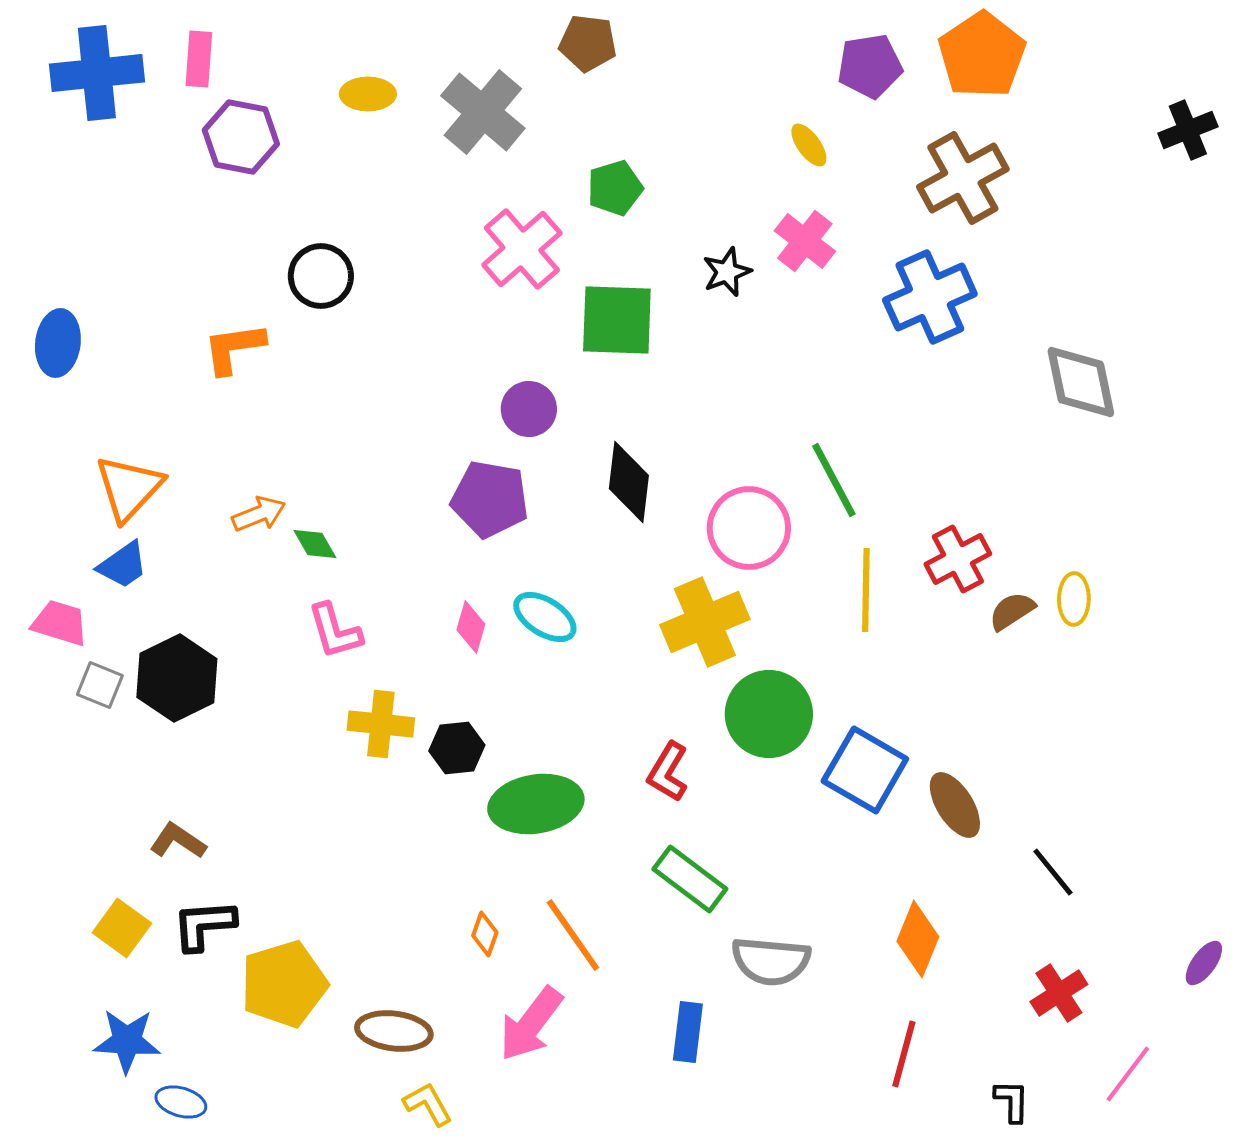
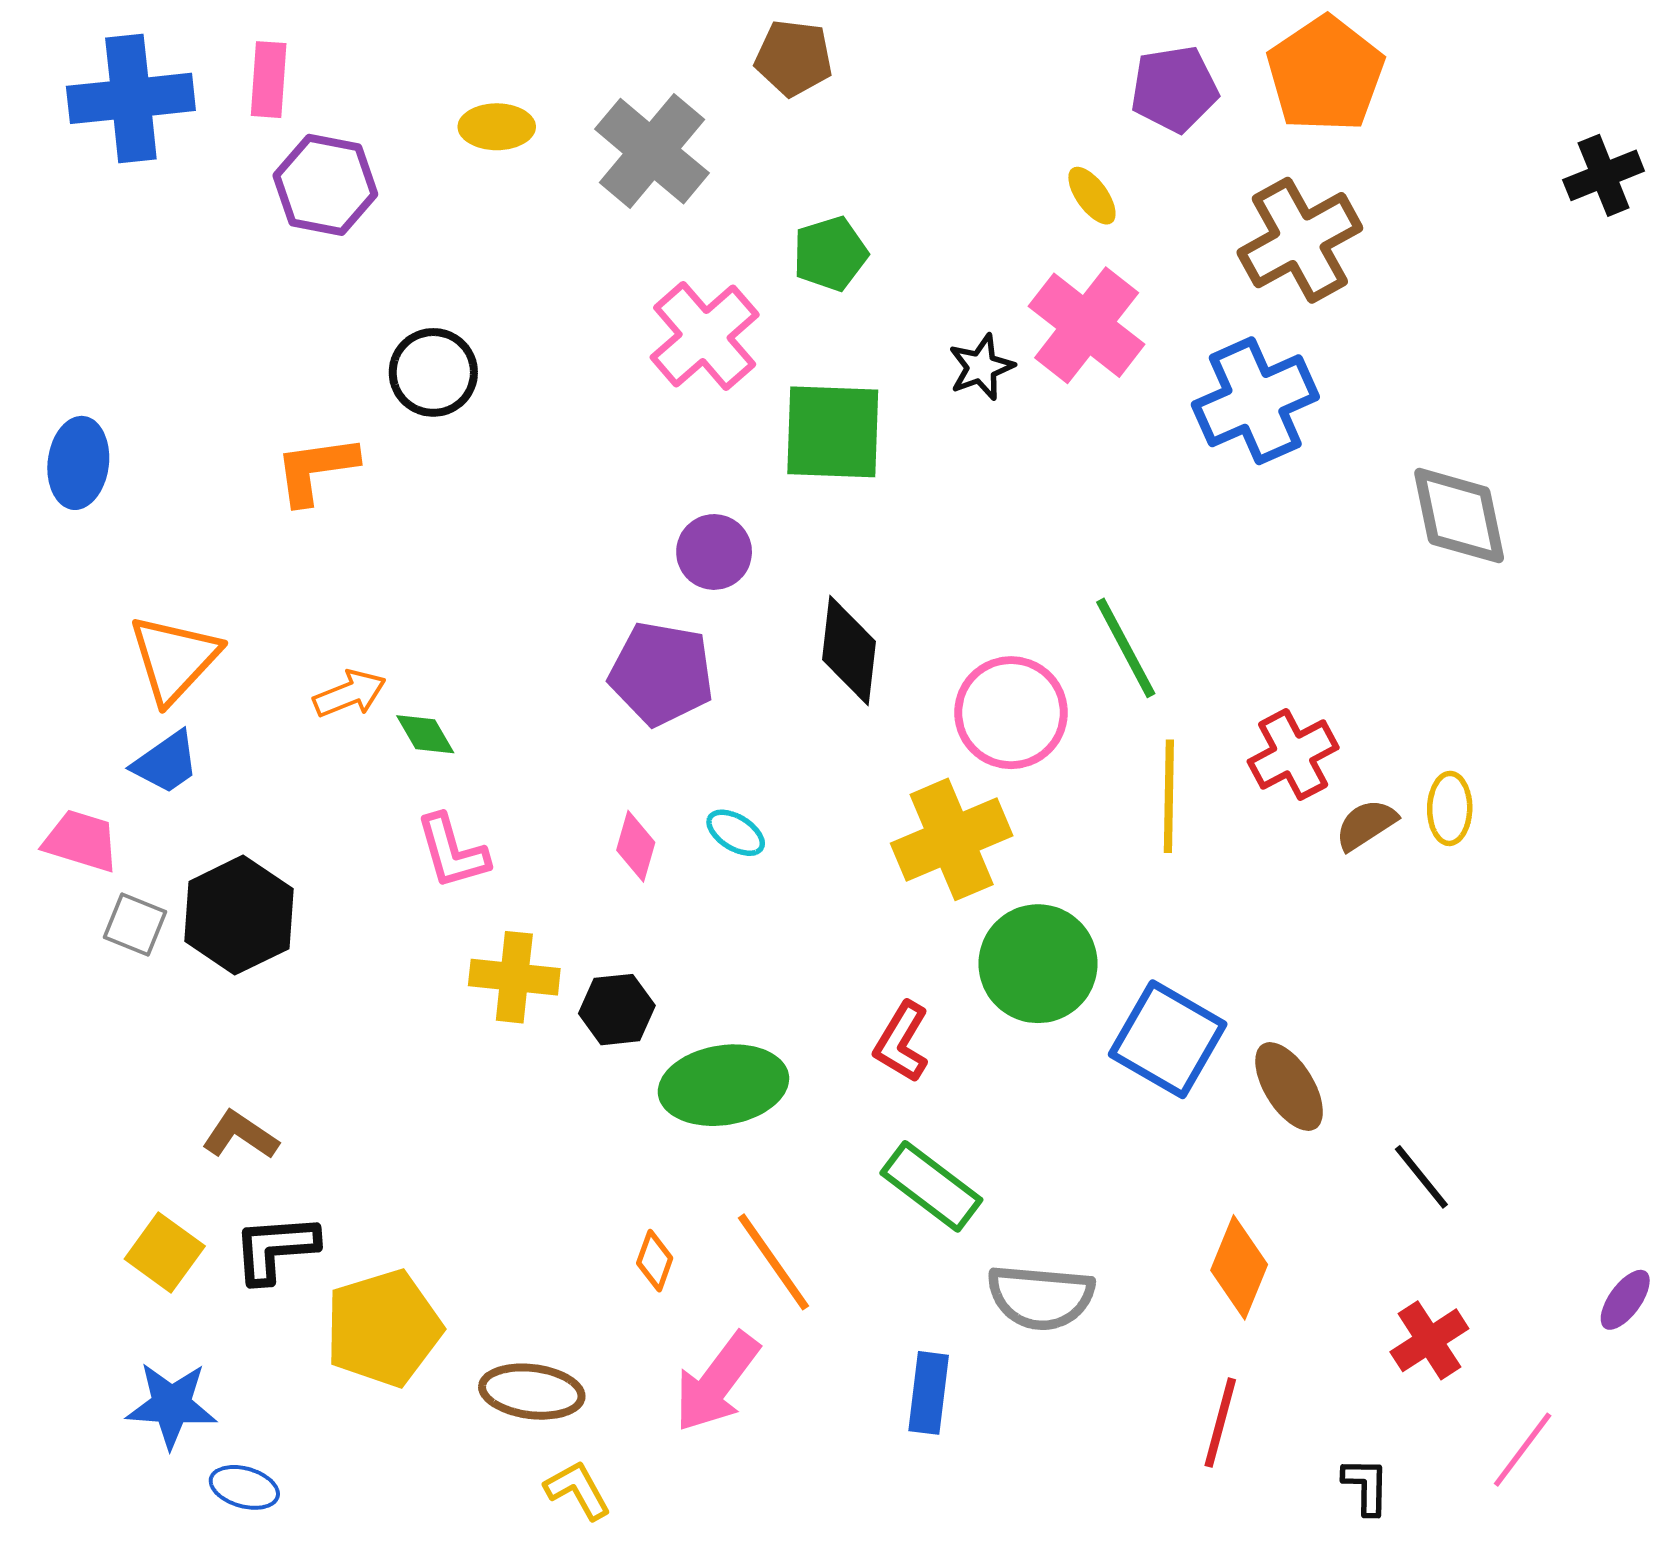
pink cross: (805, 241) -> (1087, 325), size x1.4
cyan ellipse: (545, 617) -> (736, 833), size x0.7

